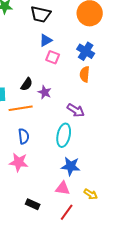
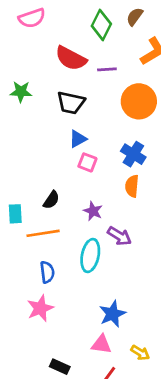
purple star: (45, 92) -> (93, 211), moved
cyan ellipse: (64, 135) -> (90, 255), moved
pink star: (19, 162) -> (40, 308), turned -30
blue star: (71, 166) -> (112, 314), turned -30

